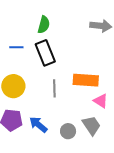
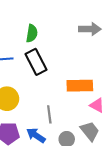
gray line: (54, 88) -> (49, 114), moved

